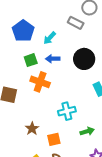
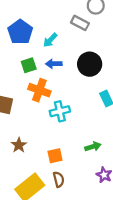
cyan cross: (67, 111) -> (60, 111), moved
brown star: (32, 129) -> (19, 145), moved

